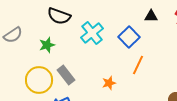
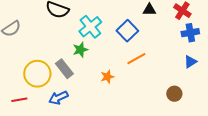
green star: (47, 45) -> (80, 50), moved
orange line: (138, 65) -> (136, 59), turned 36

